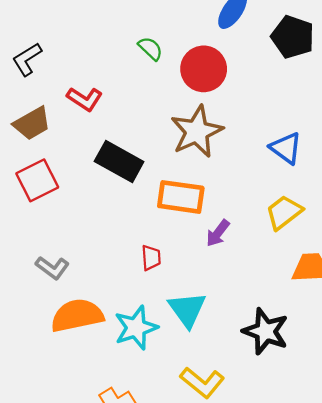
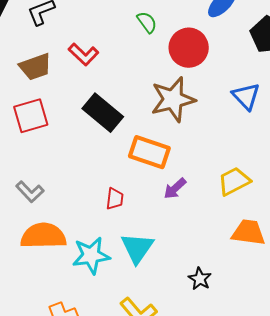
blue triangle: (286, 148) -> (246, 96), moved
black star: (266, 331) -> (200, 279), size x0.6

